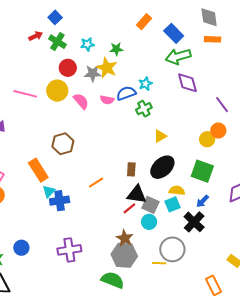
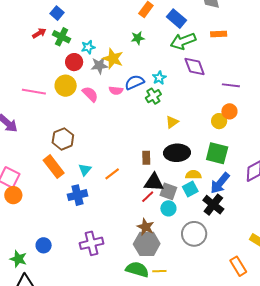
orange rectangle: (213, 39) -> (219, 34), moved
cyan star: (87, 44) -> (88, 47), moved
green star: (116, 49) -> (138, 38), moved
cyan star: (145, 84) -> (159, 78), moved
purple line: (222, 105) -> (231, 85), turned -42
brown hexagon: (63, 144) -> (63, 139), moved
black ellipse: (162, 167) -> (177, 153), turned 45
cyan triangle: (49, 191) -> (85, 170), moved
blue arrow: (203, 201) -> (220, 183), size x1.6
yellow line: (159, 263) -> (159, 271), moved

